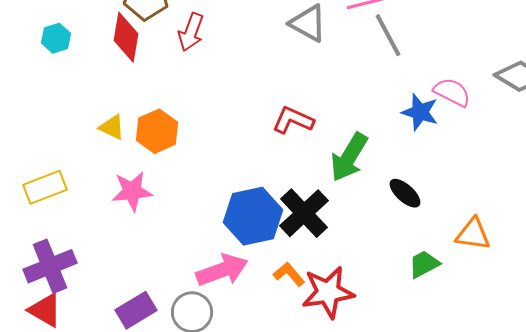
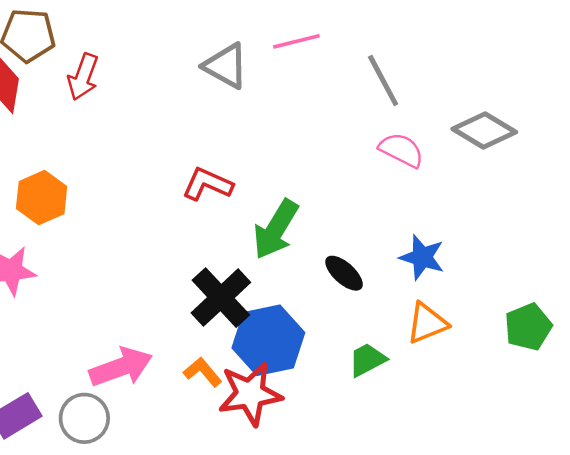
gray line: (388, 35) -> (383, 80), moved
blue star: (420, 112) -> (422, 257), moved
blue hexagon: (253, 216) -> (268, 340), moved
orange triangle: (473, 234) -> (427, 323), turned -30

